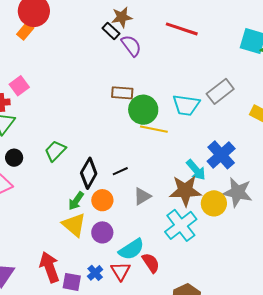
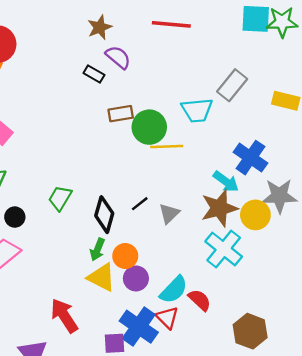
black rectangle: (111, 31) -> (94, 74), moved
gray triangle: (142, 196) -> (169, 214), moved
orange circle: (102, 200) -> (125, 256), moved
red arrow: (49, 267) -> (64, 316), moved
blue cross: (95, 273) -> (139, 327), size x2.0

